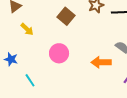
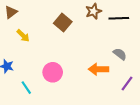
pink circle: (59, 53) -> (53, 72), moved

